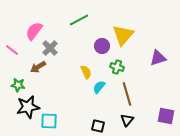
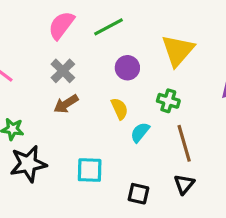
pink semicircle: (34, 31) -> (61, 25), moved
purple circle: (102, 46) -> (127, 68), moved
brown arrow: (38, 67) -> (66, 104), moved
cyan square: (49, 121) -> (90, 170), moved

